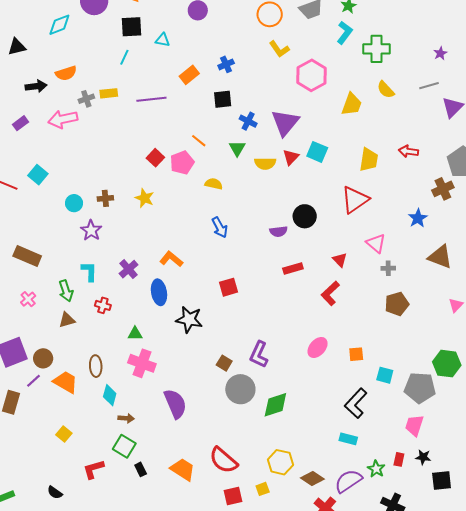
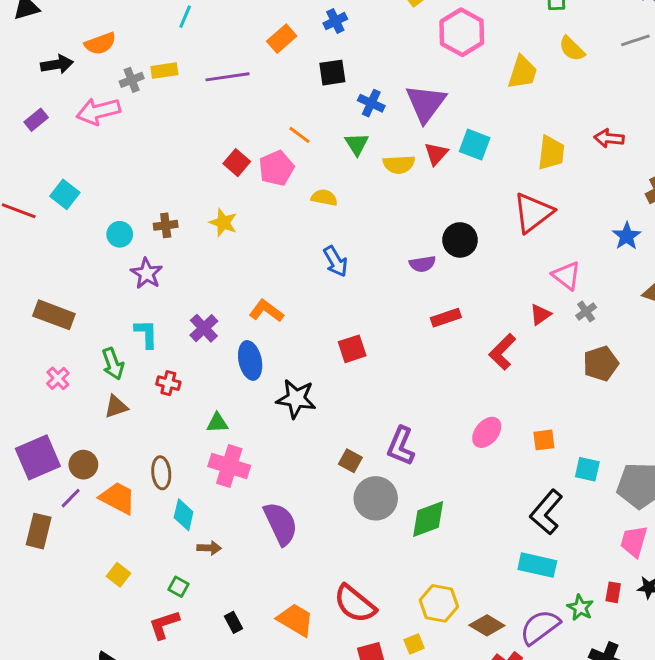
red triangle: (340, 260) -> (540, 315), moved, turned 42
gray cross: (388, 268) -> (586, 311), turned -32
cyan rectangle: (348, 439) -> (537, 565), size x1.4
green square: (124, 446) -> (179, 587), moved, size x0.6

